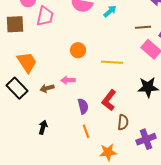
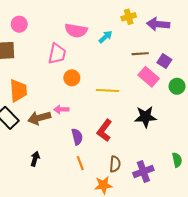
pink trapezoid: (45, 16) -> (57, 54), moved
orange trapezoid: (27, 62) -> (18, 90), turned 30
brown arrow: (47, 88) -> (39, 118), size x1.5
brown semicircle: (123, 122) -> (115, 164), moved

